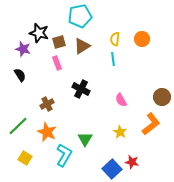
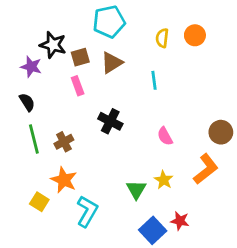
yellow semicircle: (115, 39) -> (162, 38), moved
orange circle: (142, 39) -> (195, 35), moved
green line: (18, 126) -> (34, 139), moved, turned -60
green triangle: (85, 139) -> (136, 190), moved
yellow square: (25, 158) -> (39, 202), moved

